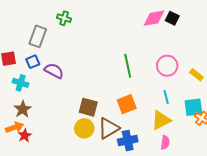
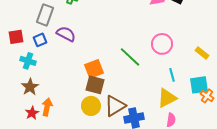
green line: (128, 66) -> (130, 57), moved, turned -35
pink circle: (167, 66) -> (162, 44), moved
purple semicircle: (54, 71) -> (66, 34), moved
orange square: (127, 104) -> (94, 69), moved
orange arrow: (15, 127) -> (47, 107), moved, turned -60

